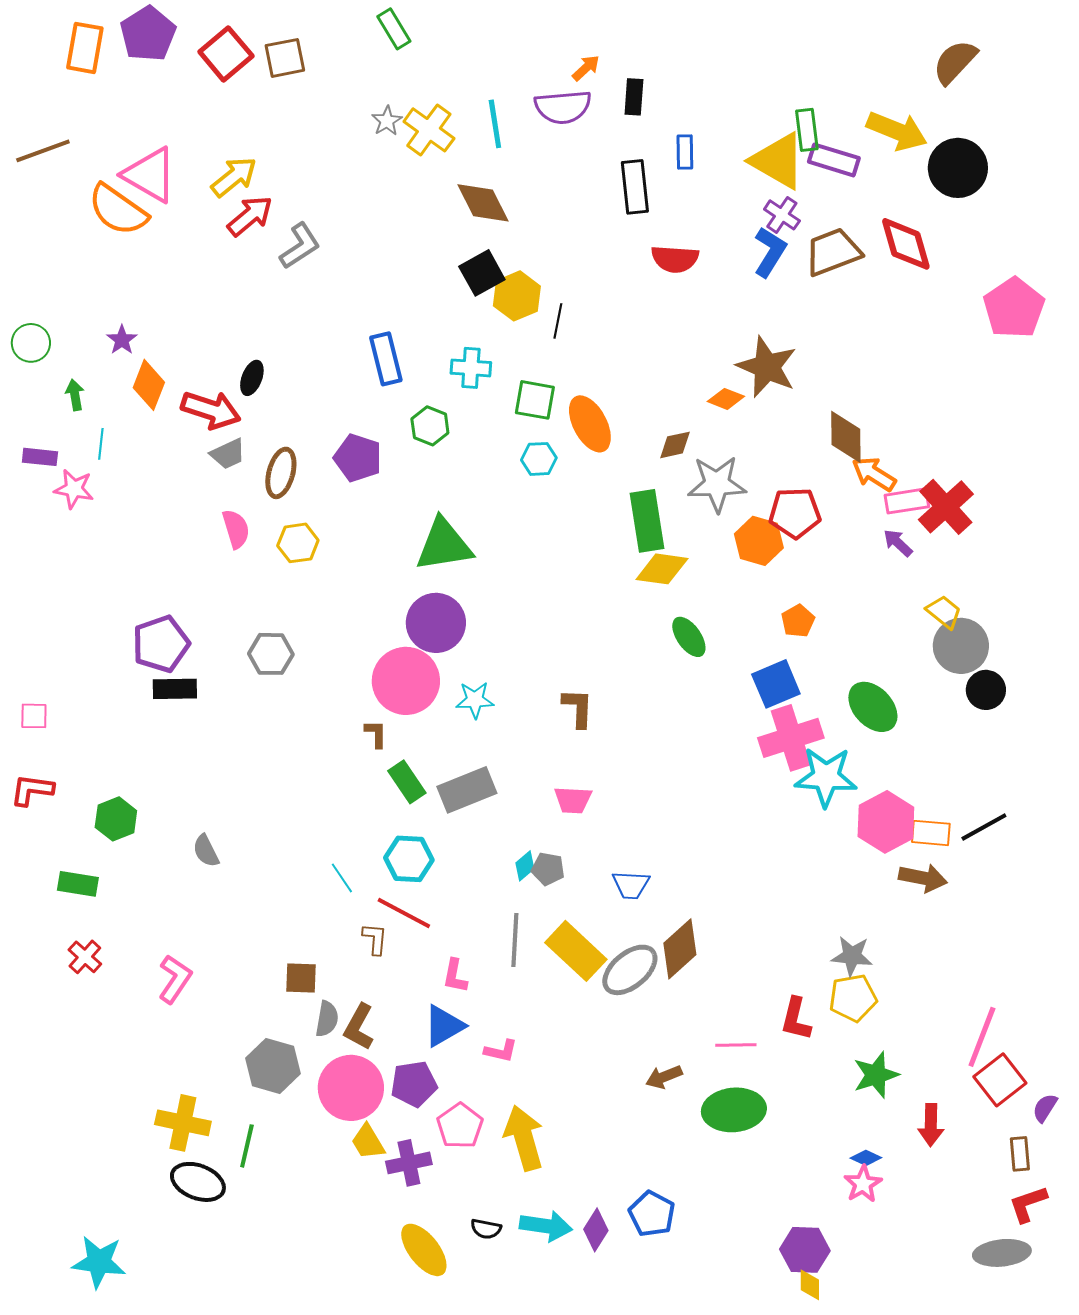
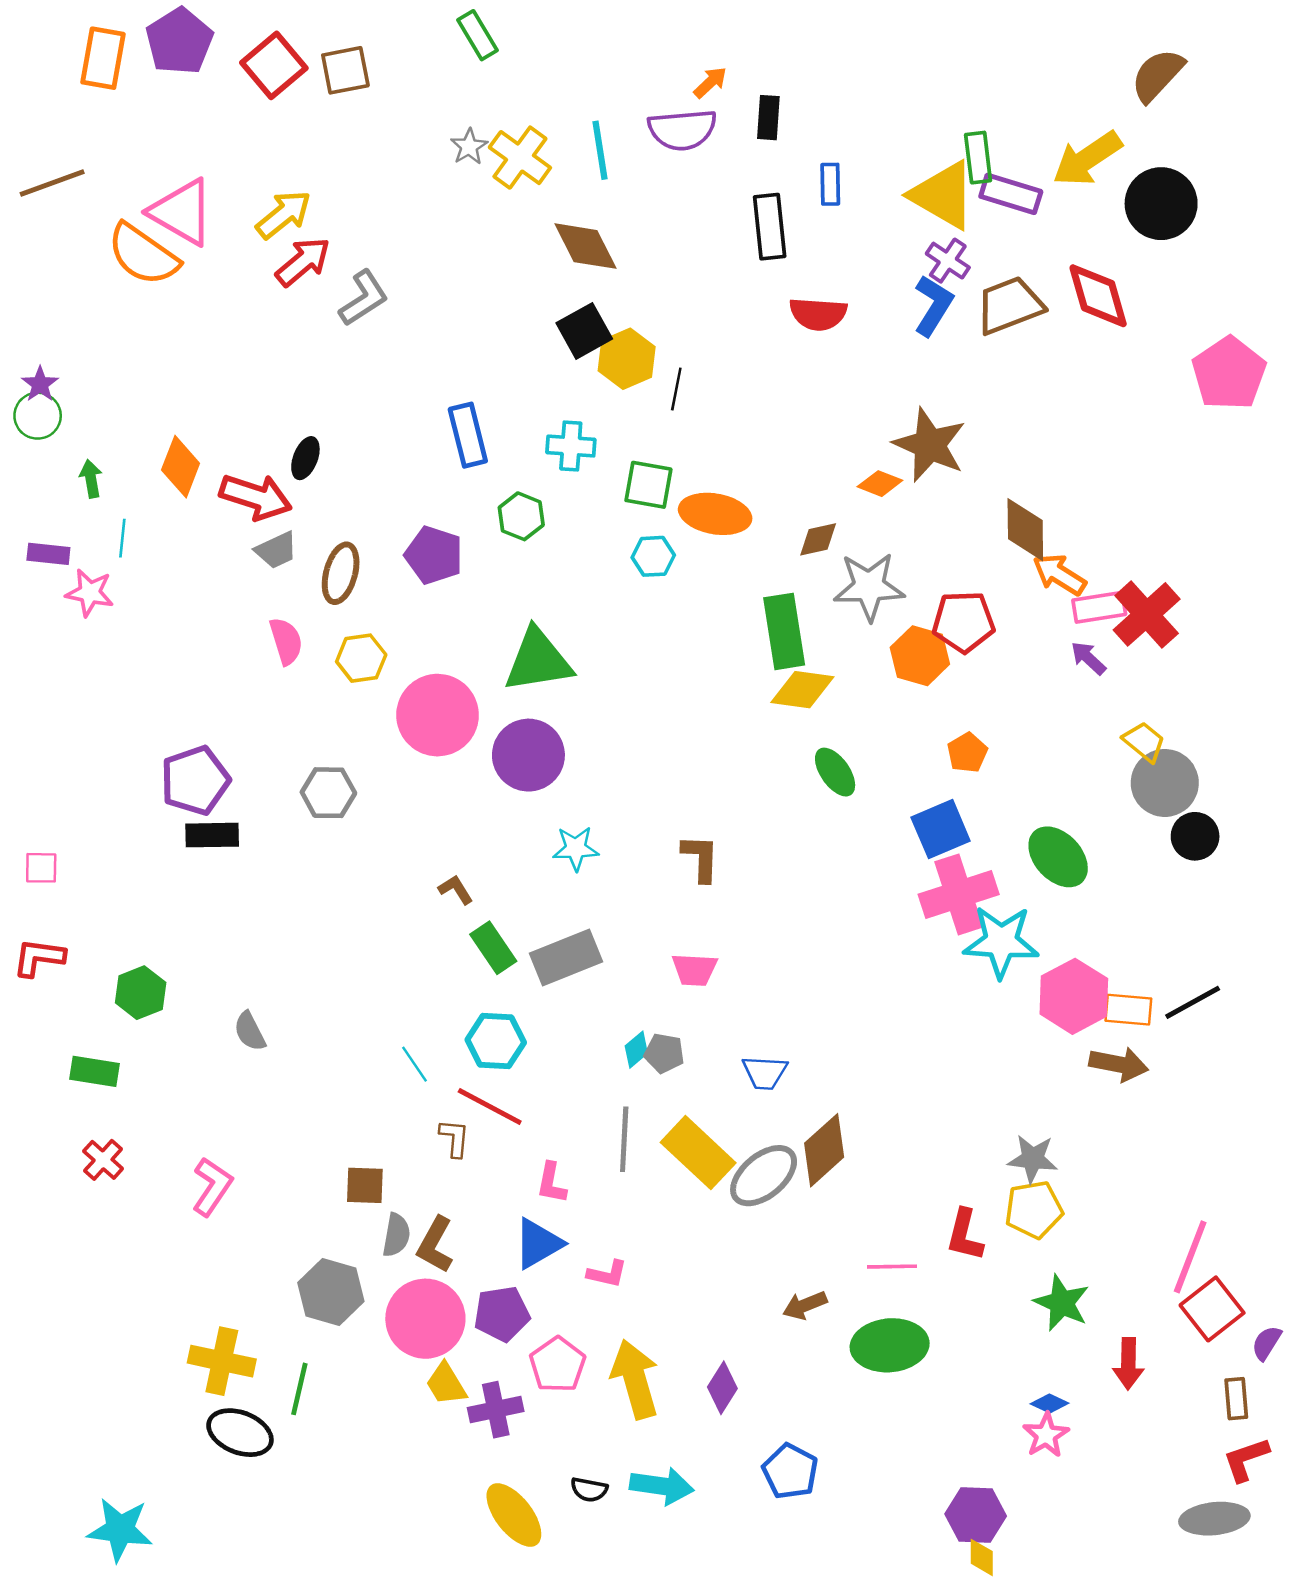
yellow arrow: (897, 131) -> (1087, 159), turned 124
purple star: (122, 340) -> (40, 384), moved
orange ellipse: (590, 424) -> (715, 514), turned -52
pink circle: (406, 681) -> (438, 715), moved
brown L-shape: (376, 734) -> (456, 890), turned -32
green star: (876, 1075) -> (1062, 1303), turned -30
purple diamond: (596, 1230) -> (722, 1388), moved

